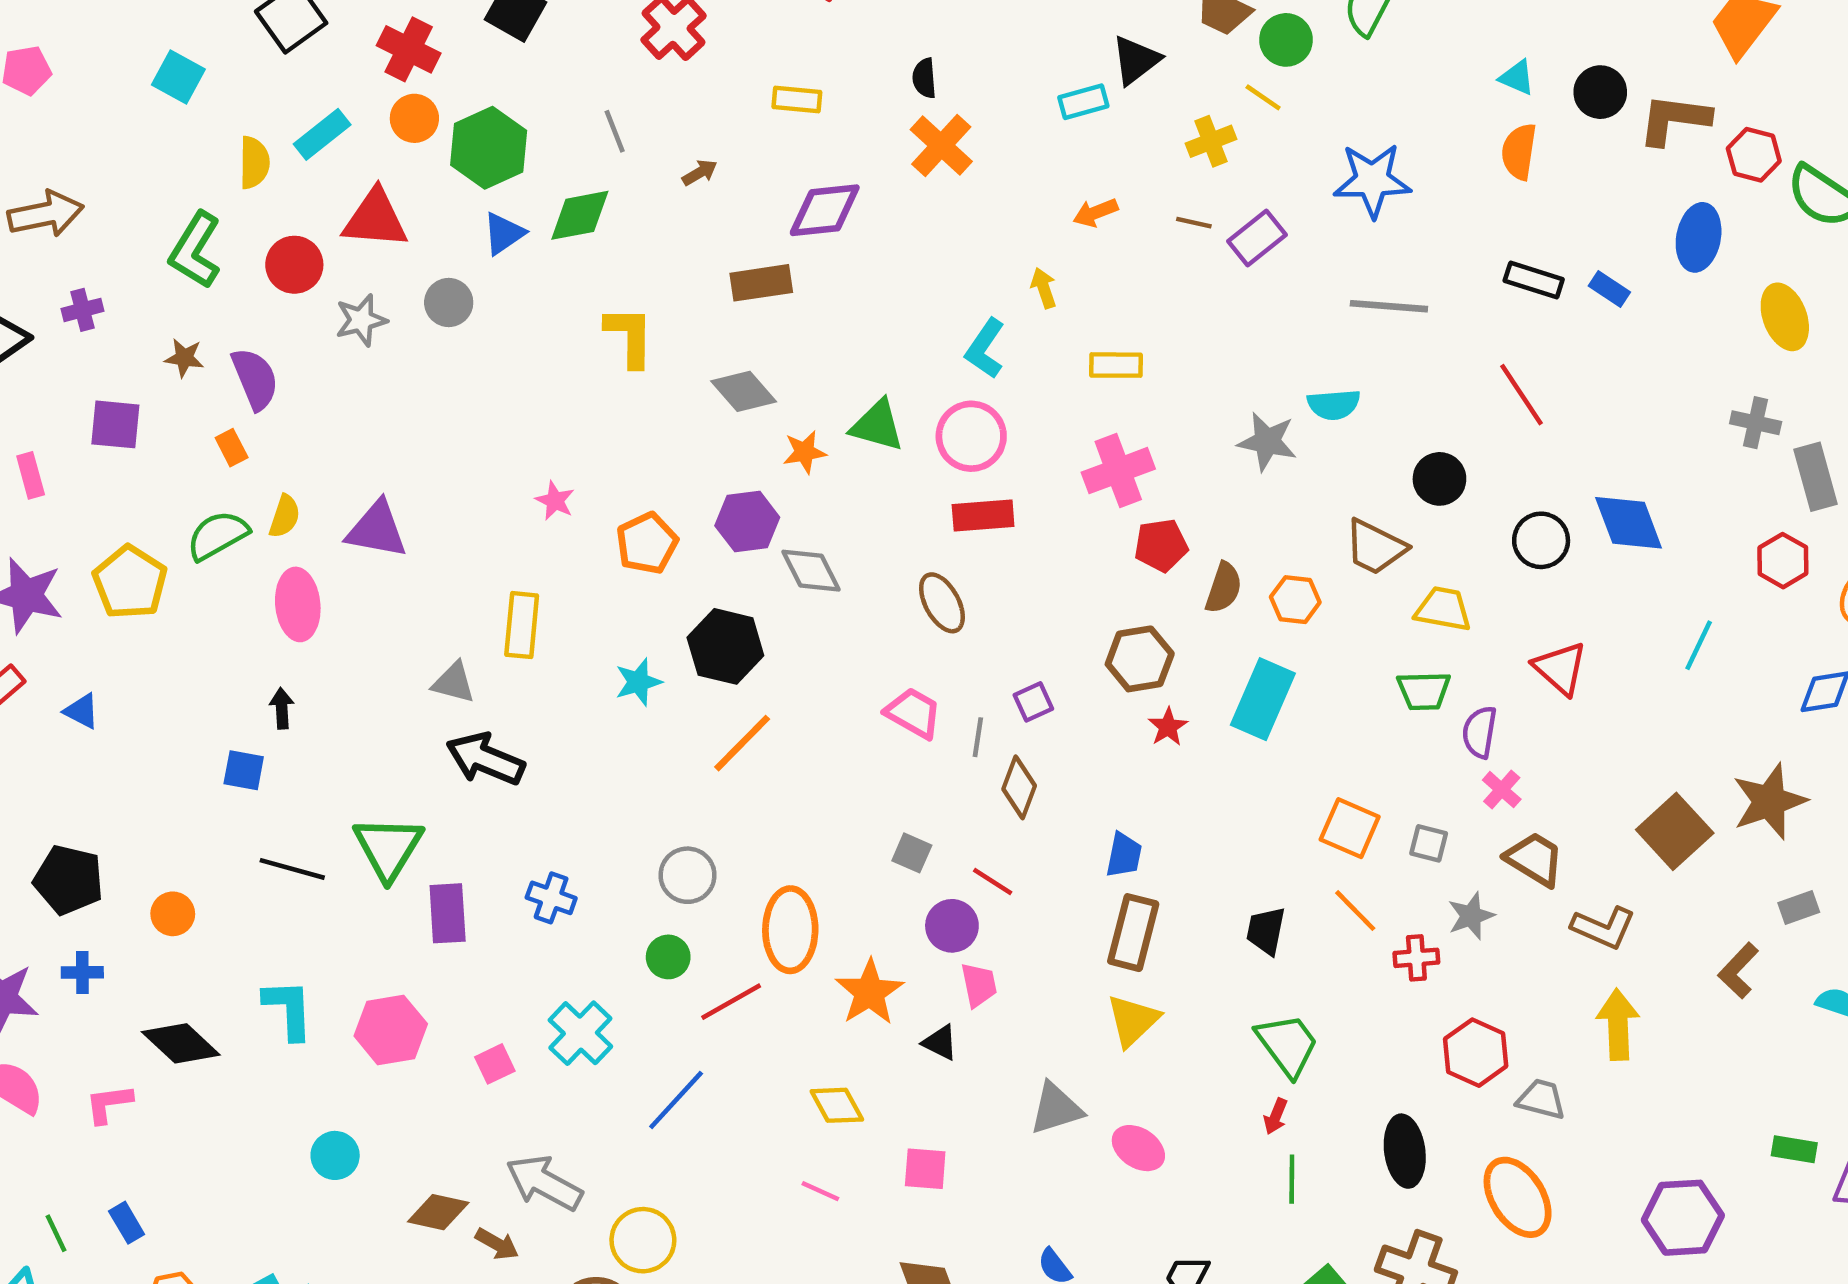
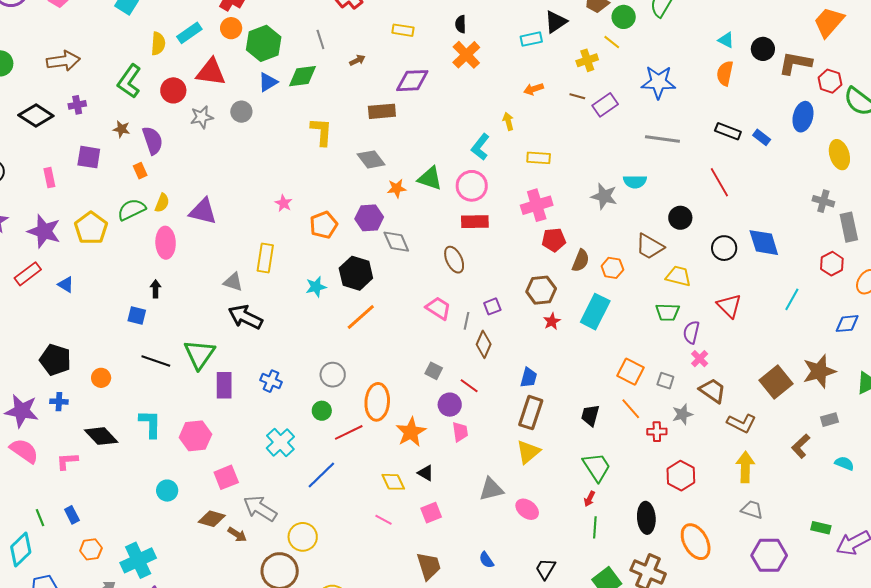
black triangle: (940, 1043) -> (426, 473), moved
pink square: (495, 1064) -> (226, 477), moved, size x1.4
gray trapezoid: (1541, 1099) -> (752, 510), moved
pink square: (925, 1169) -> (431, 513), turned -30

